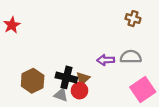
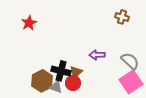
red star: (12, 25) -> (29, 23), moved
gray semicircle: (131, 57) -> (130, 61), moved, turned 42
brown hexagon: (33, 81) -> (42, 81), moved

